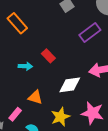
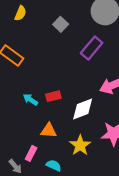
red rectangle: (48, 56) -> (53, 96), moved, turned -48
cyan arrow: (25, 66) -> (30, 100), turned -136

